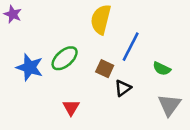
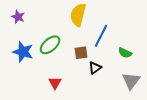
purple star: (13, 14) -> (18, 17), moved
brown square: (105, 69) -> (81, 53), turned -32

